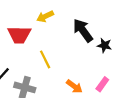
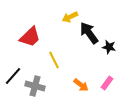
yellow arrow: (45, 16) -> (70, 17), moved
red trapezoid: (19, 35) -> (30, 37), turned -45

